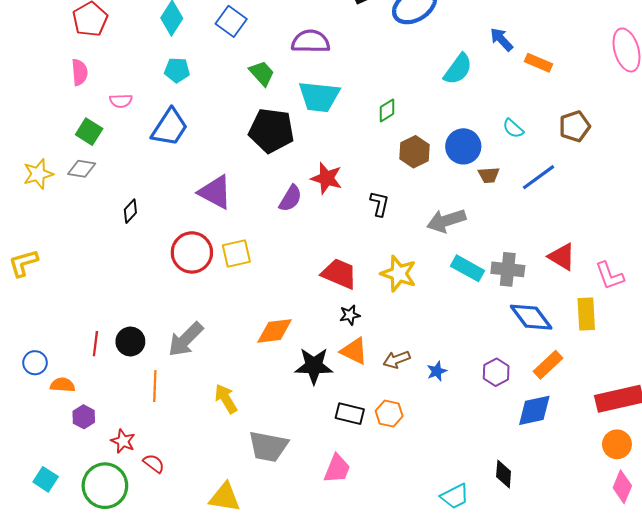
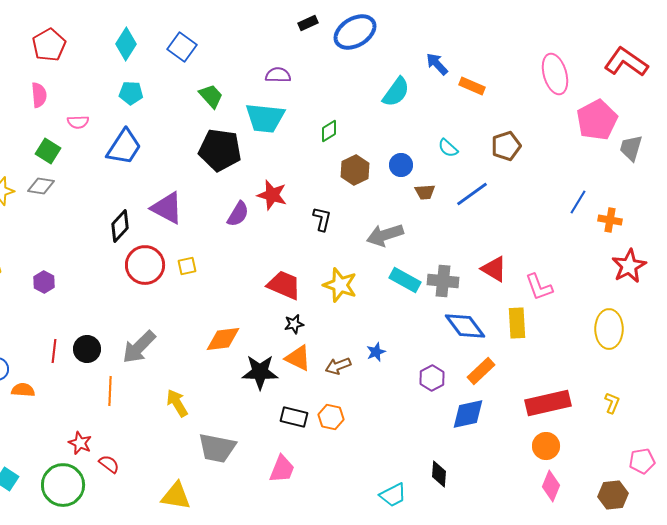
purple semicircle: (311, 41) -> (278, 75), moved, size x0.7
blue circle: (463, 146) -> (401, 165), size x0.7
black diamond: (130, 211) -> (120, 226), moved, size x1.4
yellow square: (236, 254) -> (187, 266), size x0.7
blue star: (437, 371) -> (376, 352), moved
purple hexagon: (84, 417) -> (44, 282), moved

